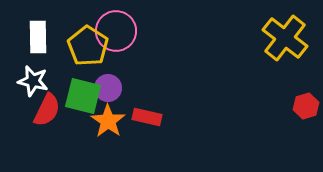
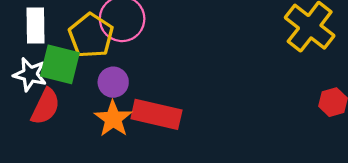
green square: (83, 96) -> (60, 64), moved
red rectangle: (147, 117) -> (156, 114), size x1.5

